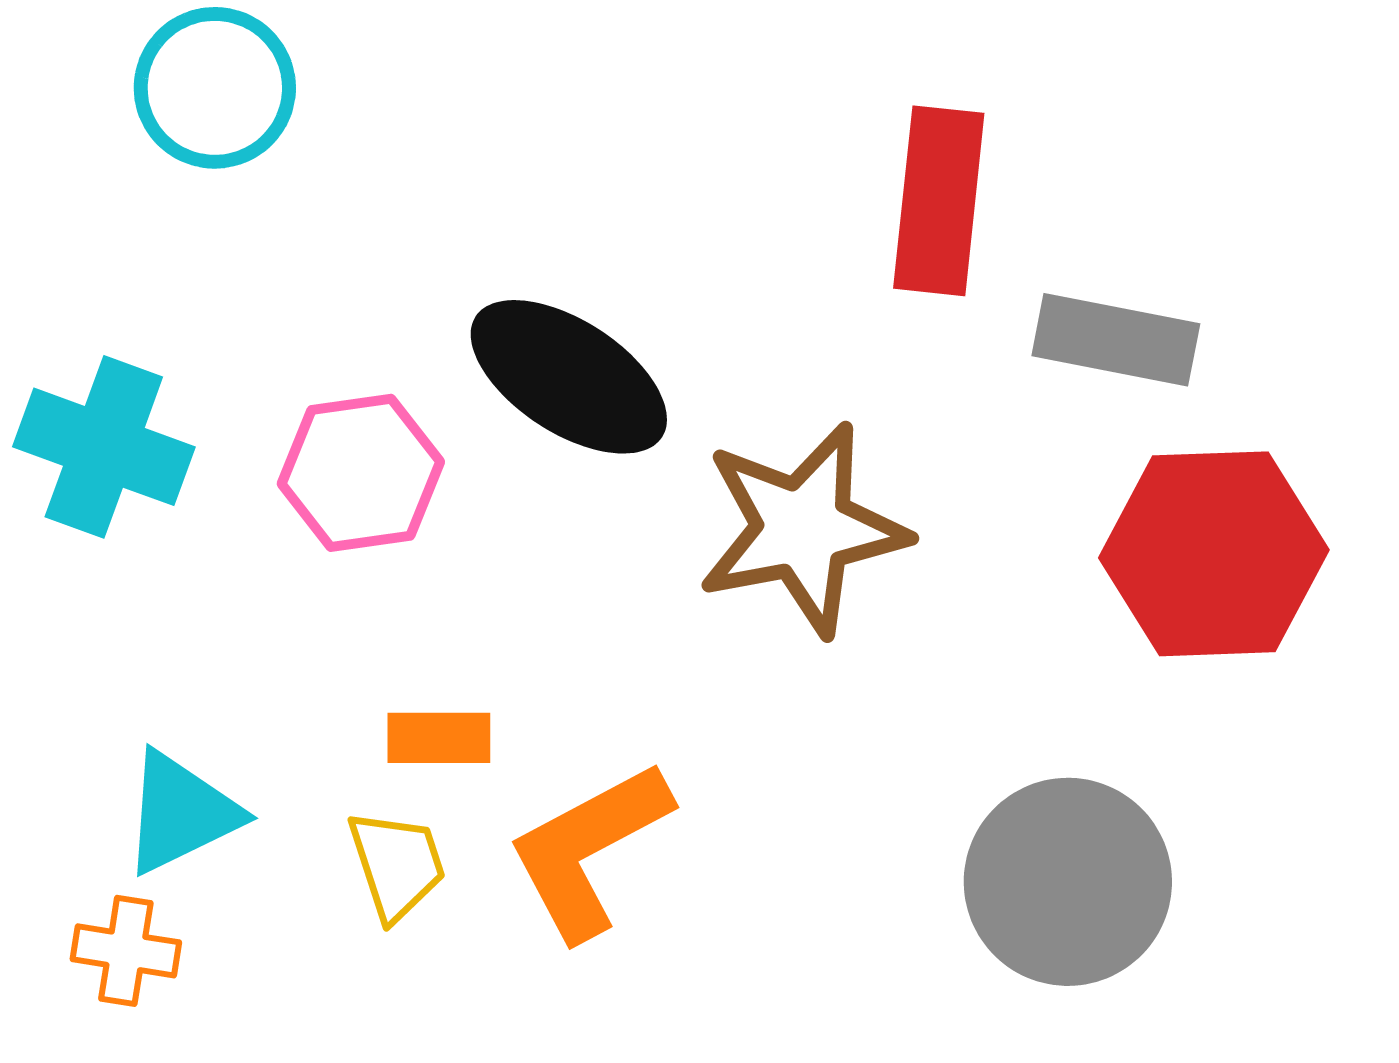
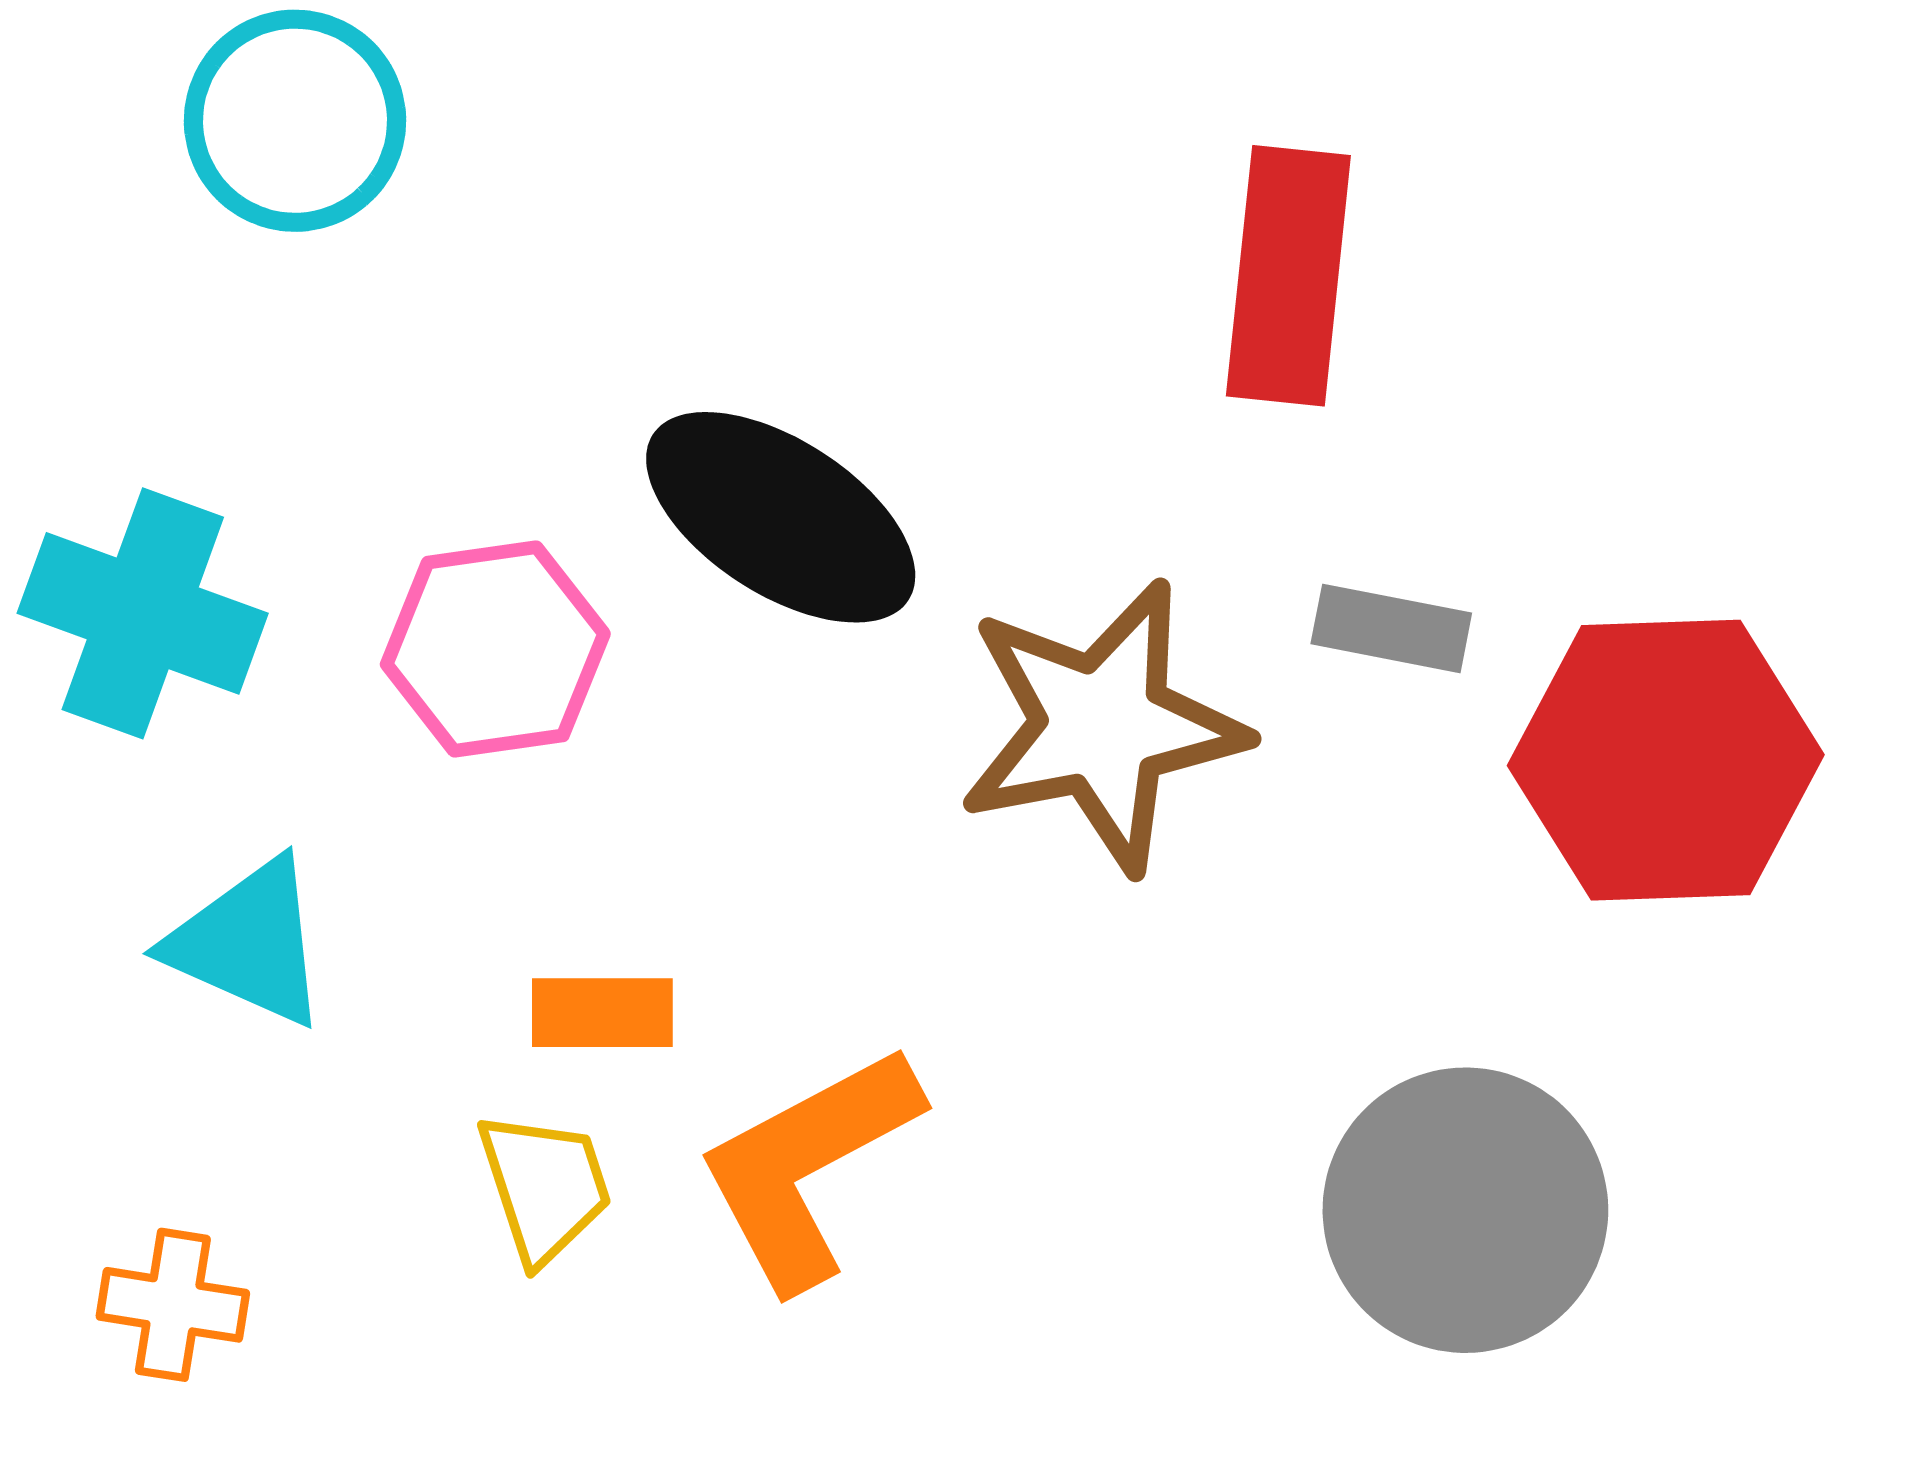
gray rectangle: (1116, 340) -> (1391, 628), moved, size x0.7
cyan triangle: (181, 813) -> (248, 943), moved, turned 50

